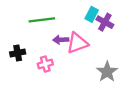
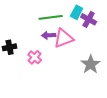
green line: (42, 20) -> (51, 17), moved
pink cross: (45, 64) -> (35, 57), turned -32

